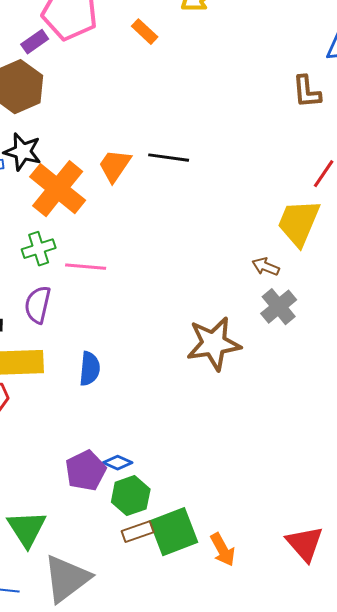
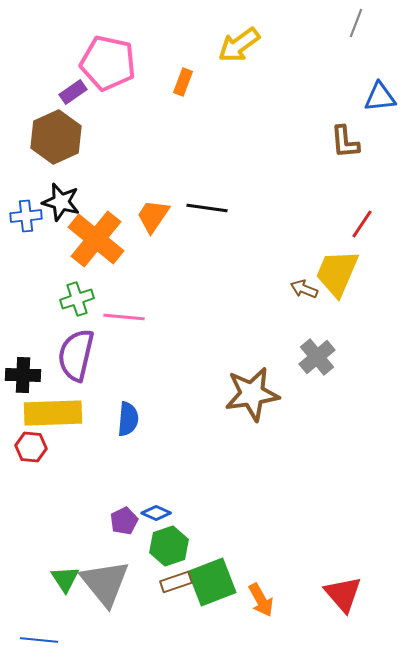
orange rectangle: (145, 32) -> (183, 82), turned 68
brown arrow: (266, 267) -> (304, 289), moved
purple semicircle: (38, 305) -> (76, 355), size x1.4
purple pentagon: (86, 471) -> (124, 521), size x0.7
green triangle: (27, 529) -> (65, 579), size x0.7
gray triangle: (67, 579) -> (105, 583), moved, turned -32

